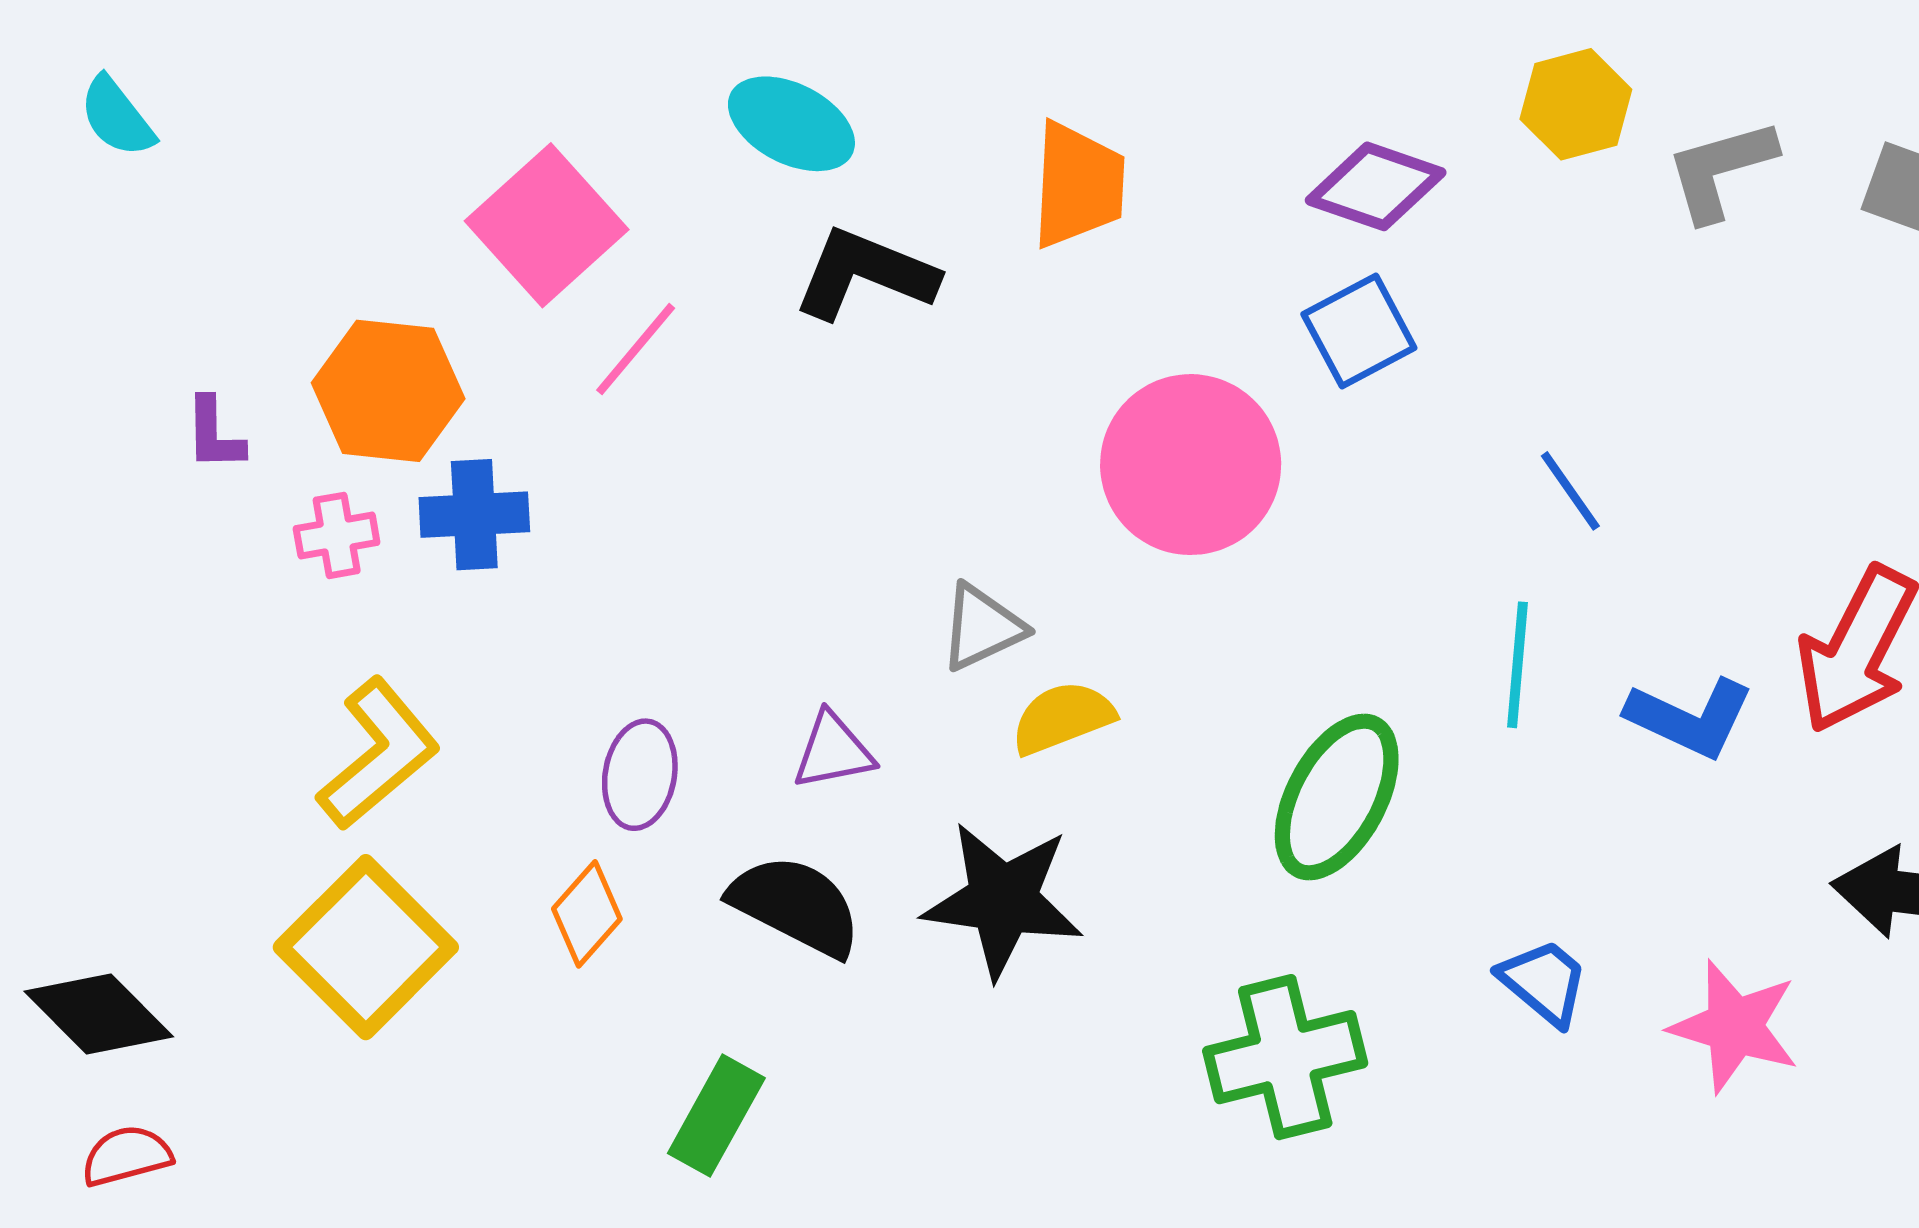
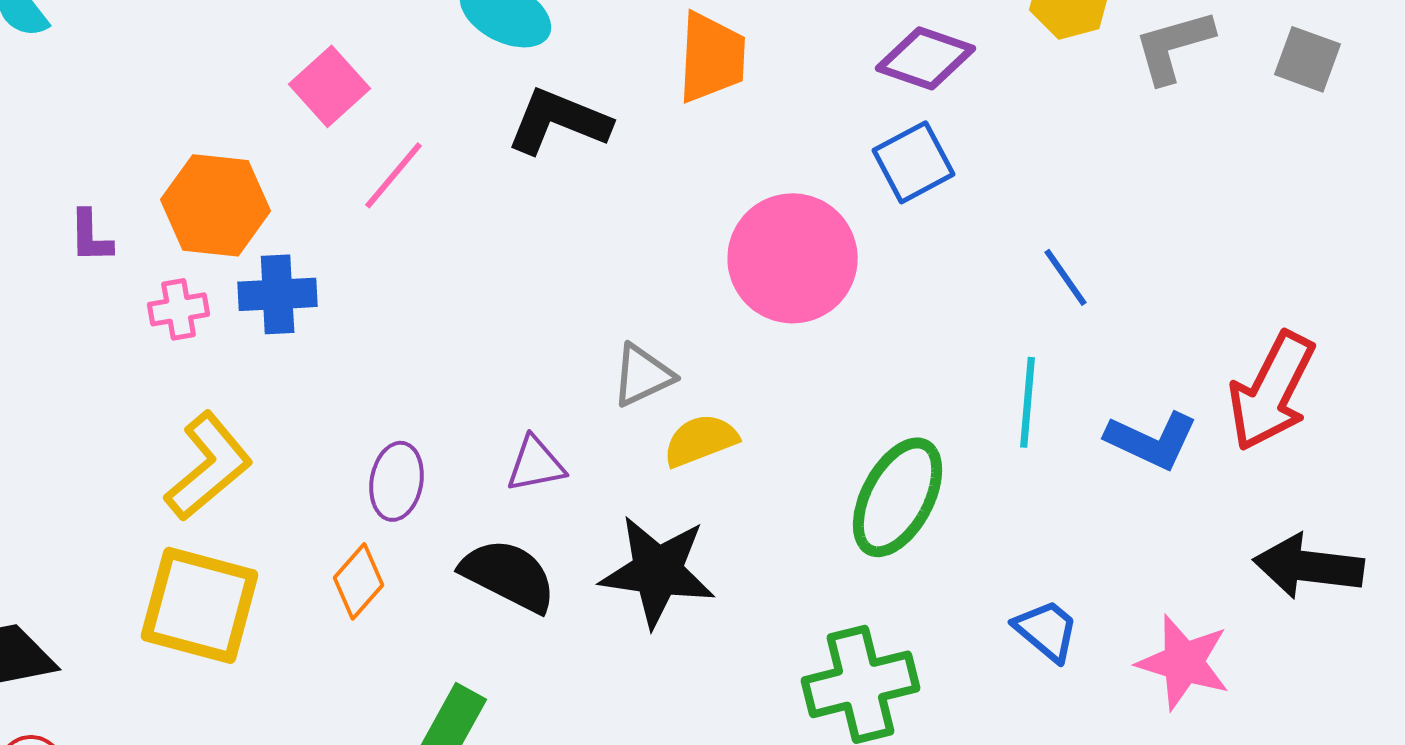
pink square: (547, 225) -> (330, 86), size x0.7
yellow square: (366, 947) -> (200, 605), turned -30

